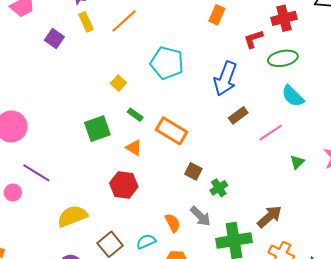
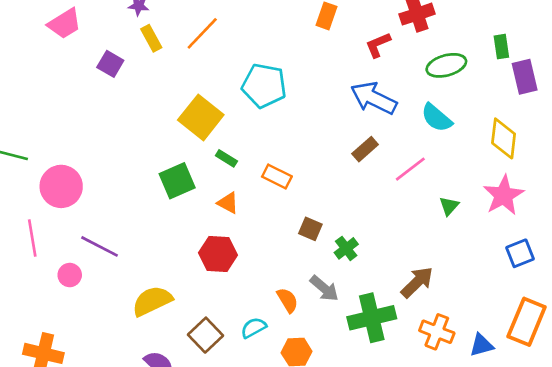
green ellipse: (283, 58) -> (446, 65), moved
blue arrow: (225, 79) -> (374, 98), moved, turned 100
yellow square: (118, 83) -> (201, 117), size x2.0
orange rectangle: (172, 131) -> (277, 177), size x0.7

